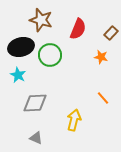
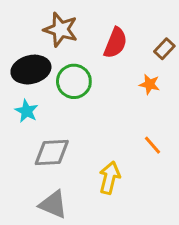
gray triangle: (36, 138) -> (53, 204), size x1.5

